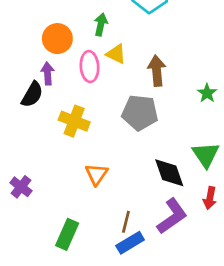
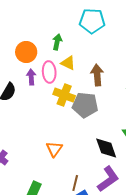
purple arrow: (48, 74) -> (31, 77), moved
yellow cross: (74, 121) -> (64, 95), moved

